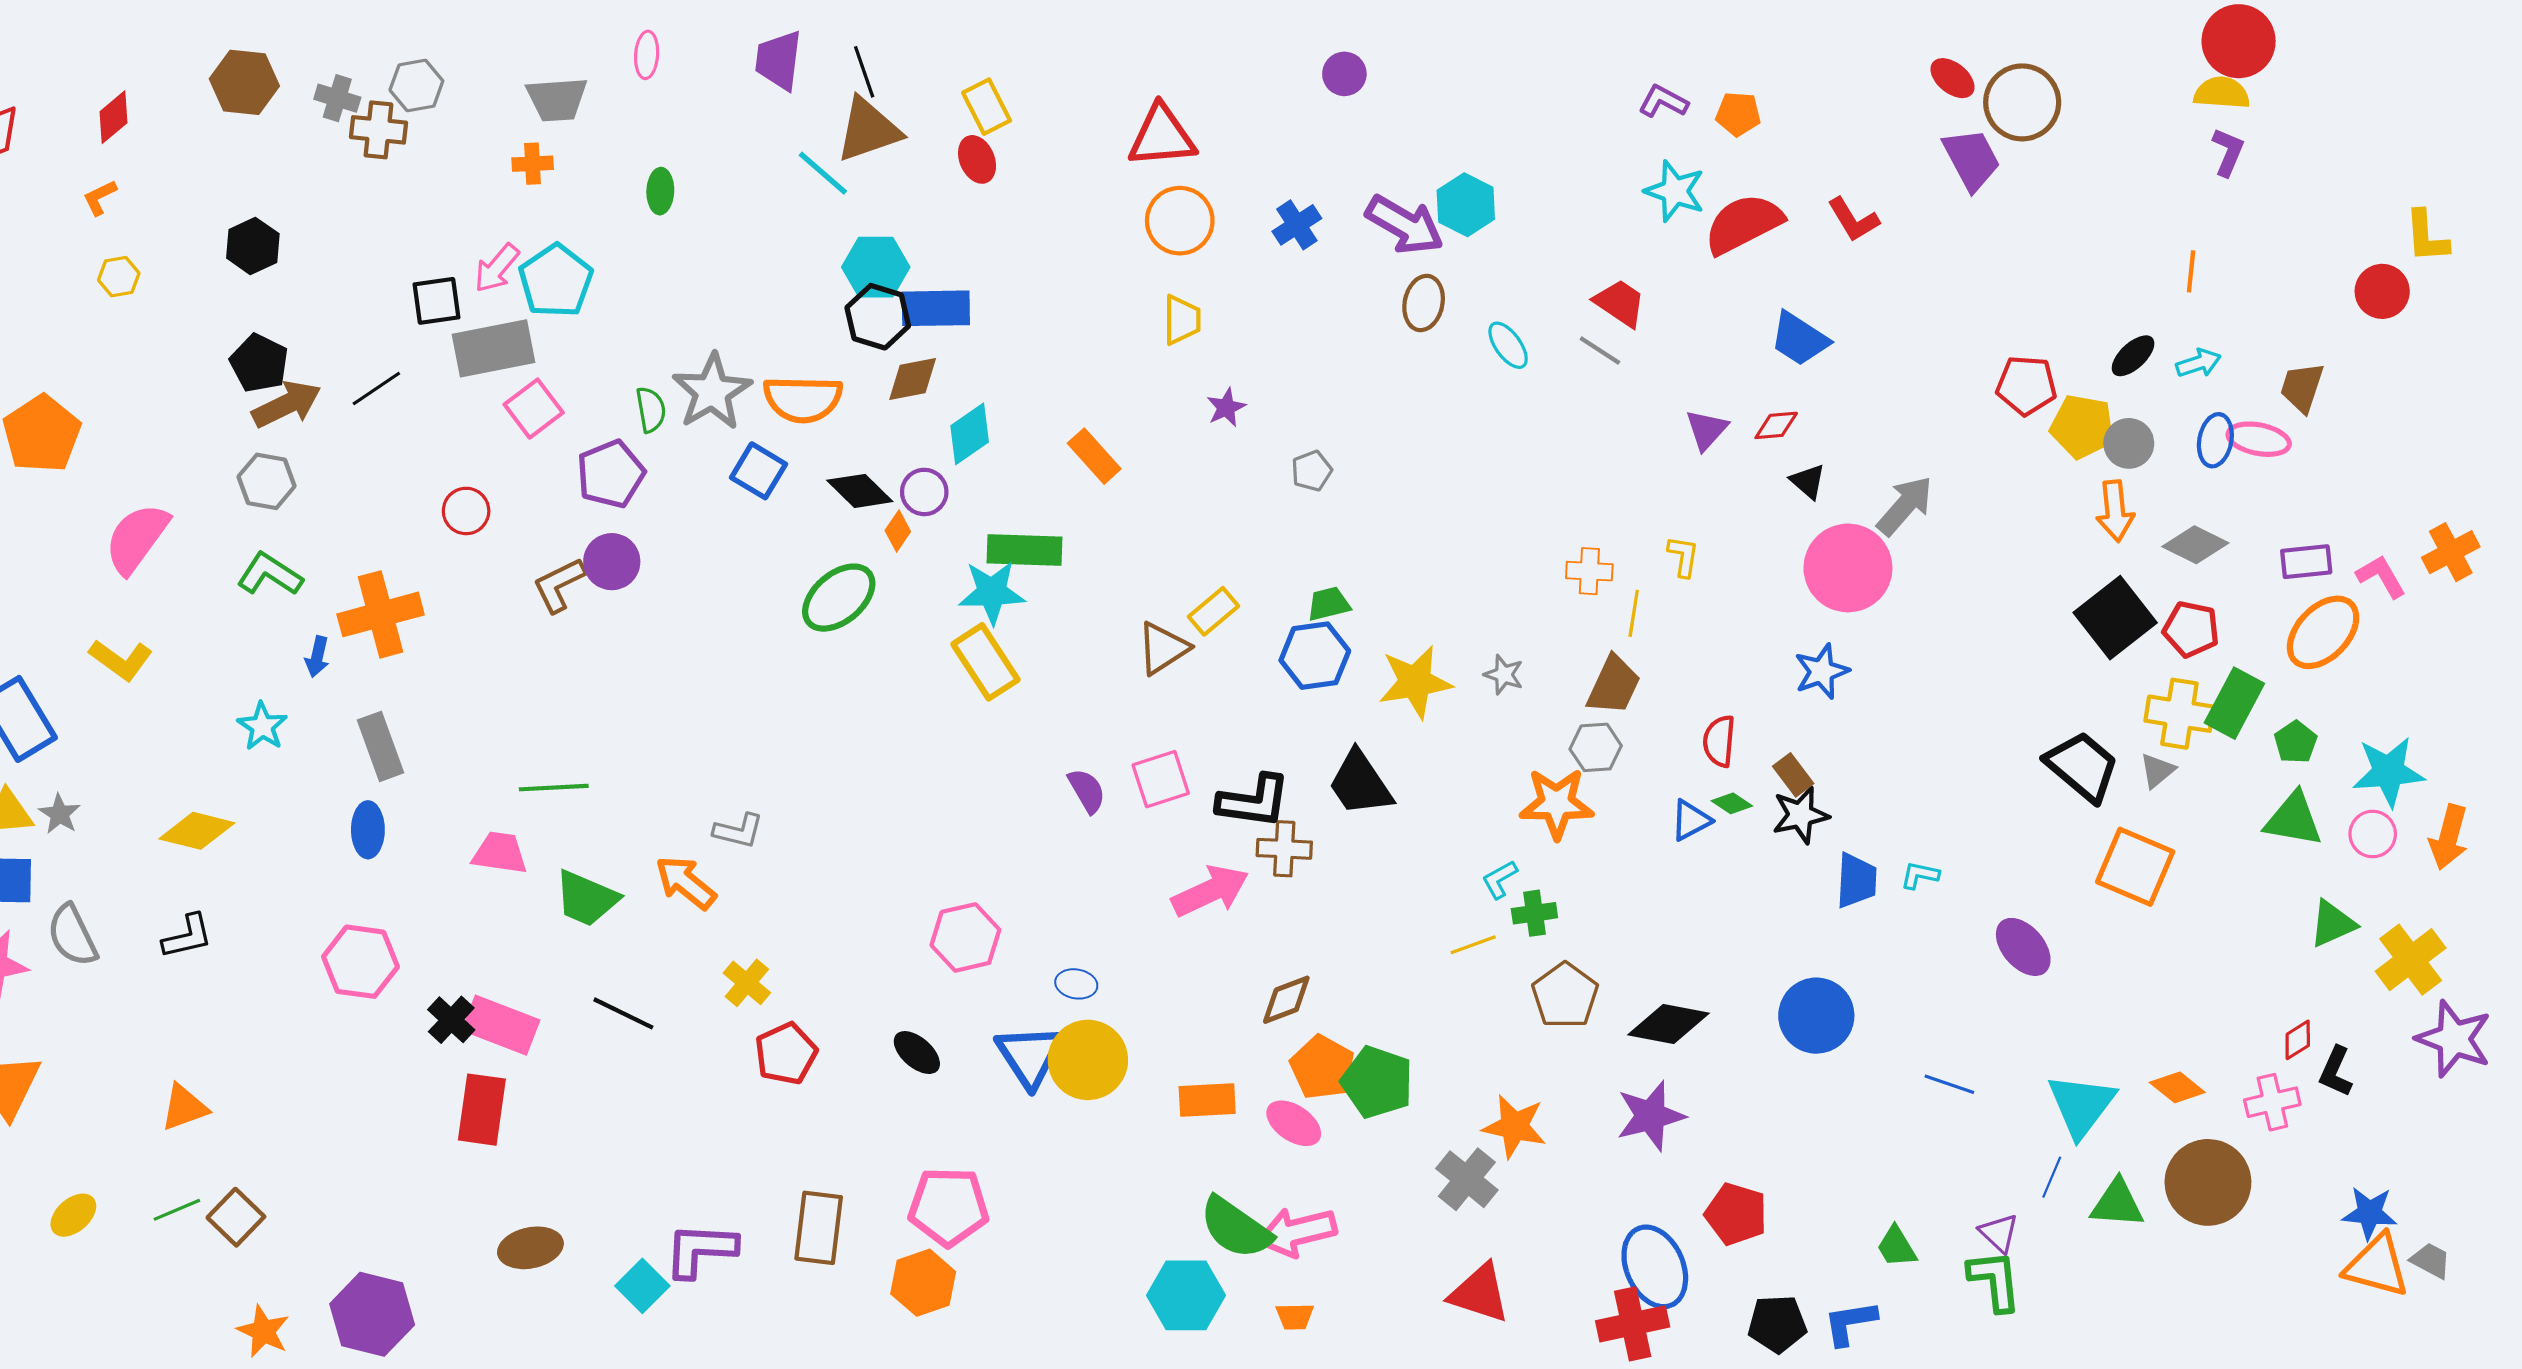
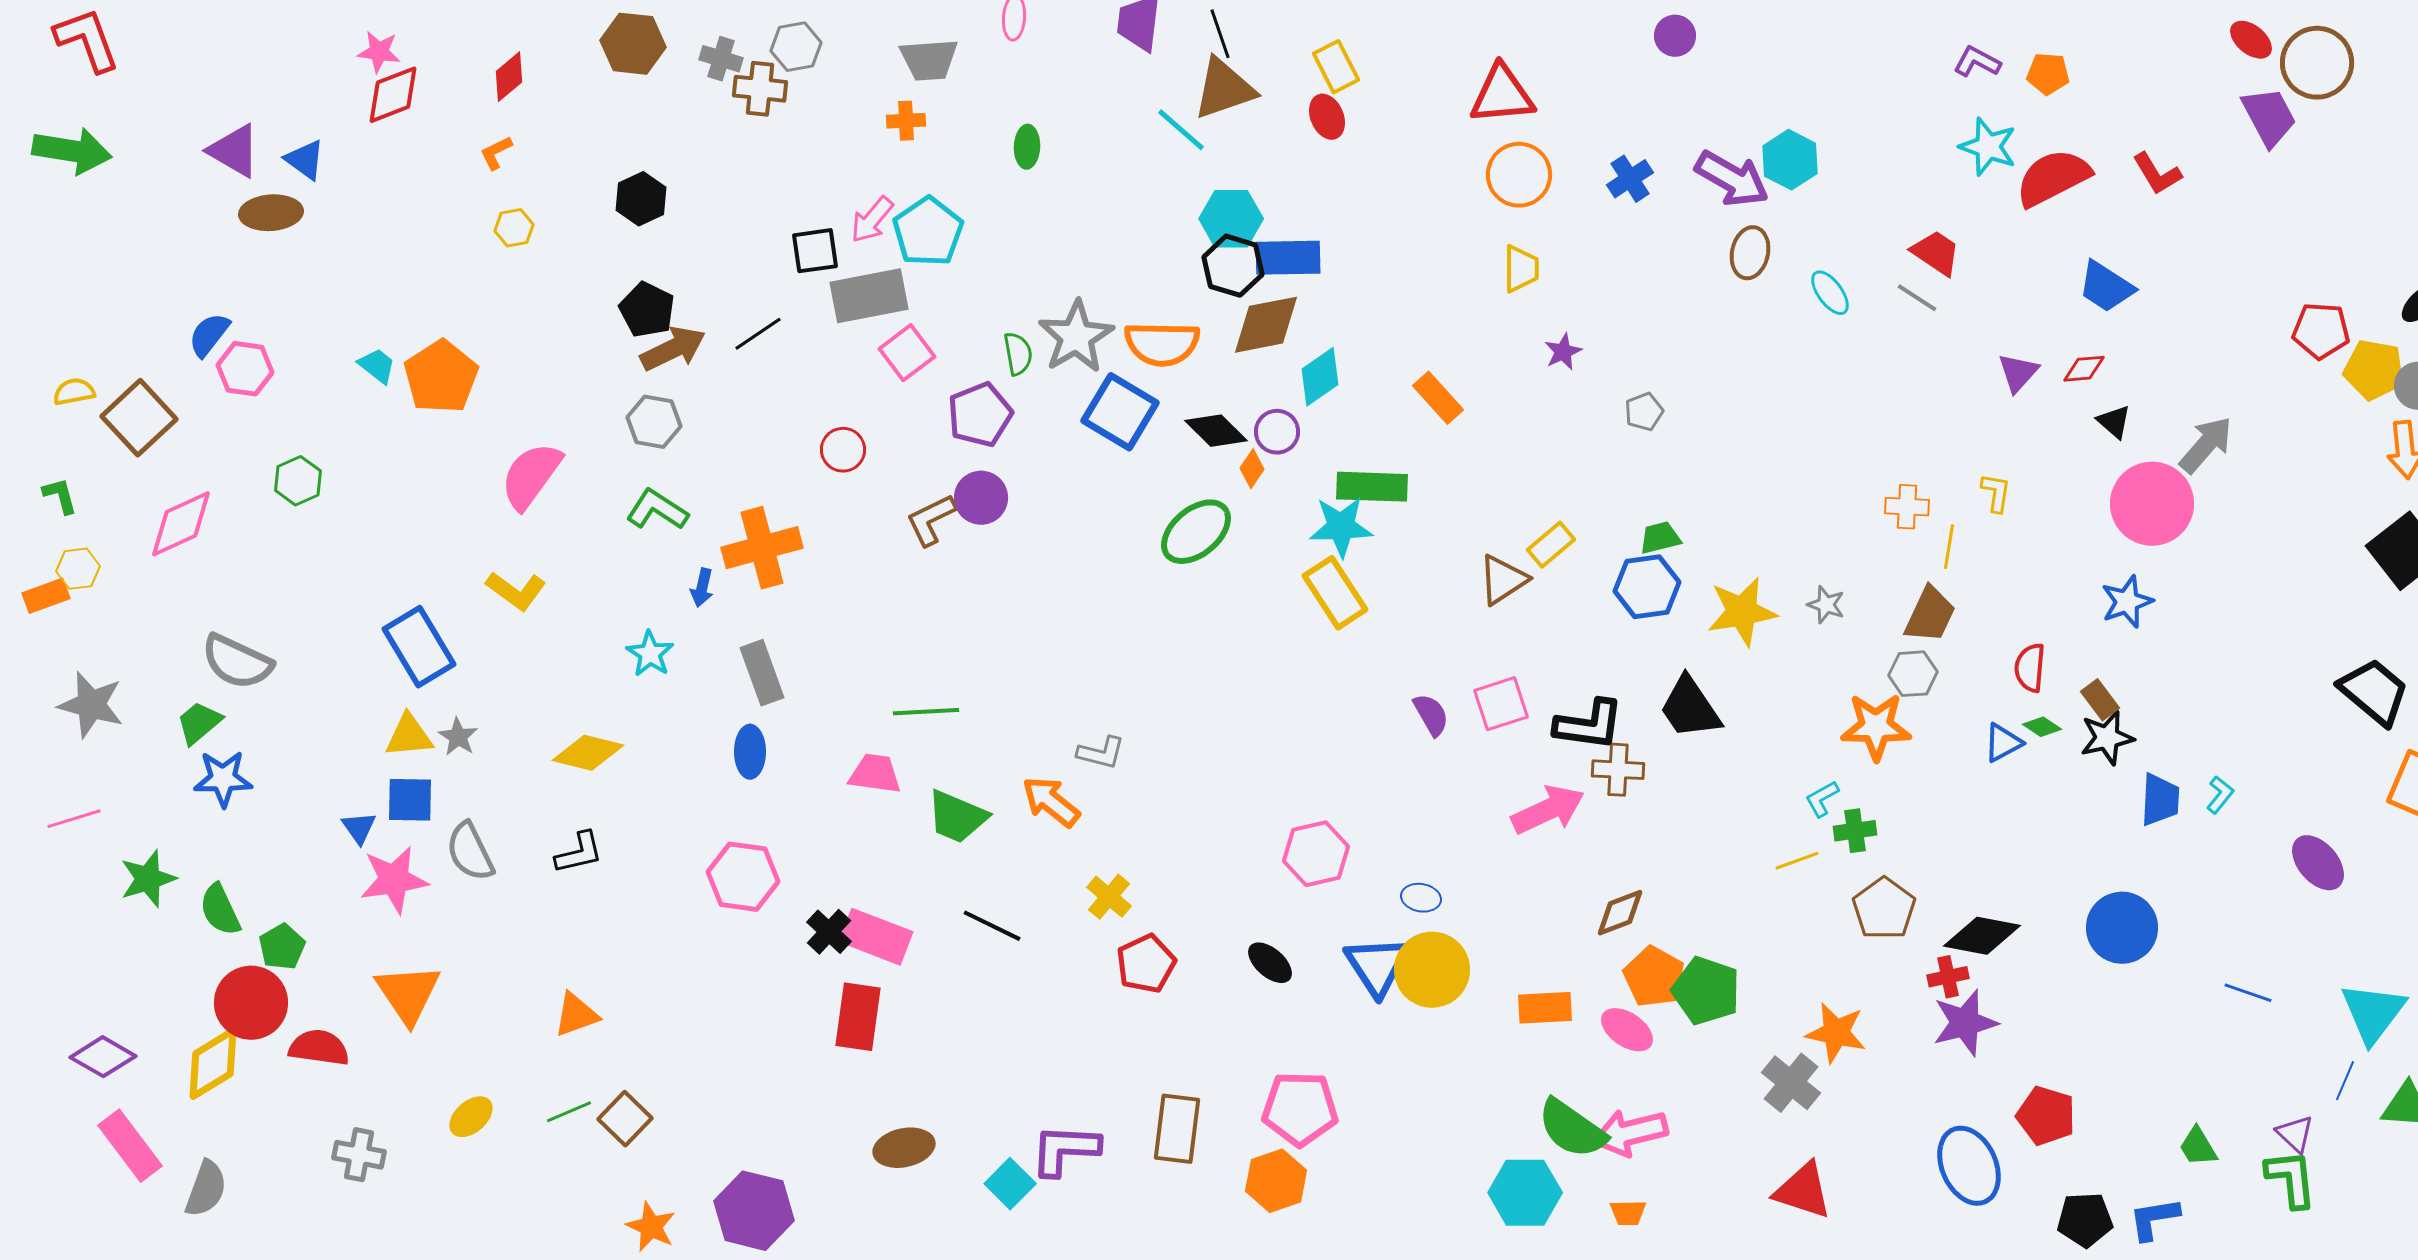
brown diamond: (913, 379) -> (1266, 325), size x1.4
blue square: (758, 471) -> (1120, 412), size x1.4
cyan L-shape: (1920, 875) -> (2220, 795), turned 117
red cross: (1633, 1324) -> (1948, 977), moved, size x0.6

